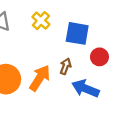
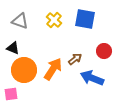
blue square: (77, 33) -> (85, 19), moved
brown arrow: (66, 66) -> (75, 59), turned 32

